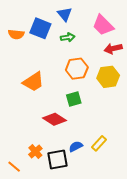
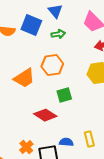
orange hexagon: (77, 69) -> (52, 65), moved
yellow rectangle: (99, 143) -> (89, 139), turned -56
blue semicircle: (76, 146) -> (66, 142), turned 32

